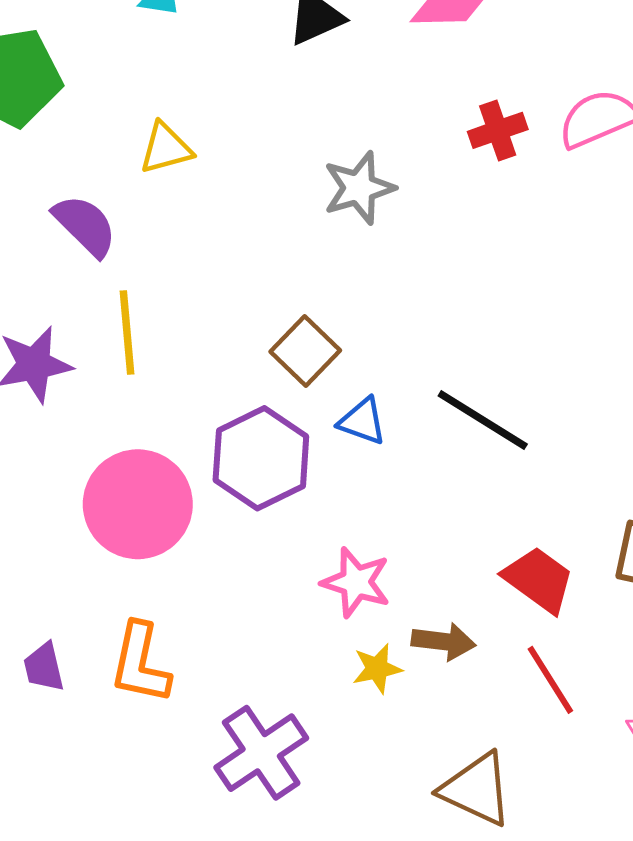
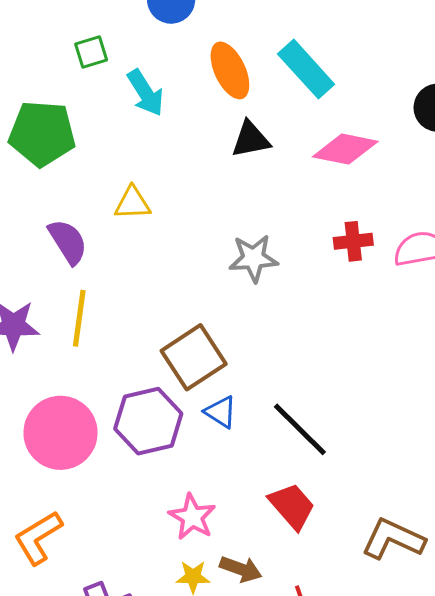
brown square: (305, 351) -> (194, 357), size x1.4
red trapezoid: (539, 580) -> (292, 506), moved
orange L-shape: (140, 663) -> (38, 538), turned 34

